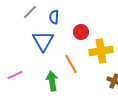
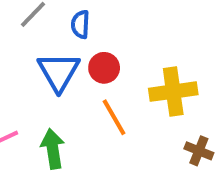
red circle: (81, 32) -> (104, 68), moved
green arrow: (52, 81) -> (53, 149), moved

